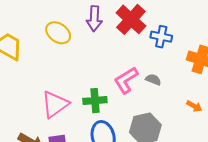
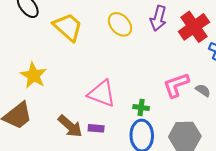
green cross: (95, 101) -> (141, 107), moved, size x0.7
pink triangle: (55, 104) -> (102, 94), turned 44

